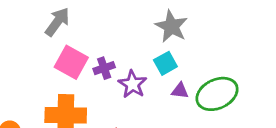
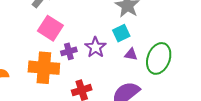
purple cross: (104, 68) -> (69, 51), moved
green ellipse: (217, 94) -> (159, 58), turned -48

